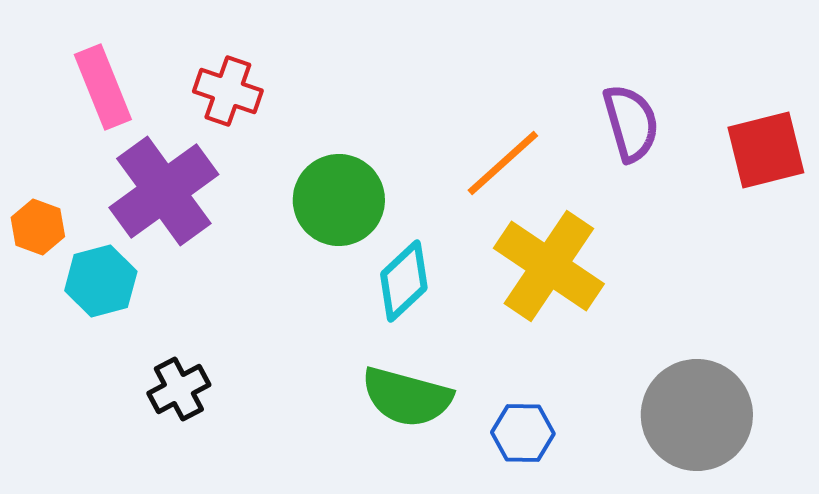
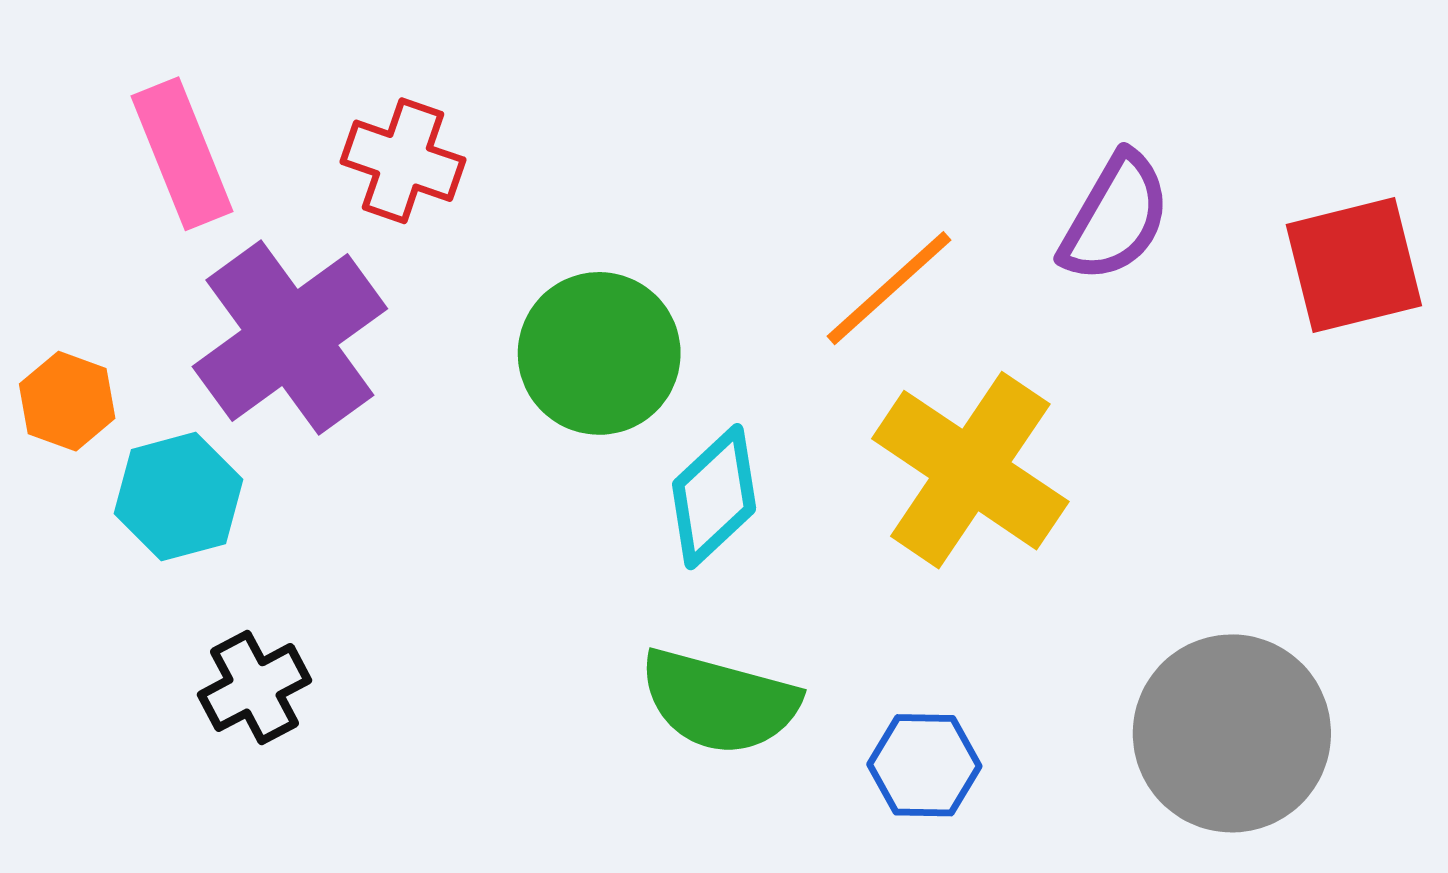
purple semicircle: (631, 123) -> (1115, 217), turned 46
black cross: (179, 389) -> (255, 687), moved

